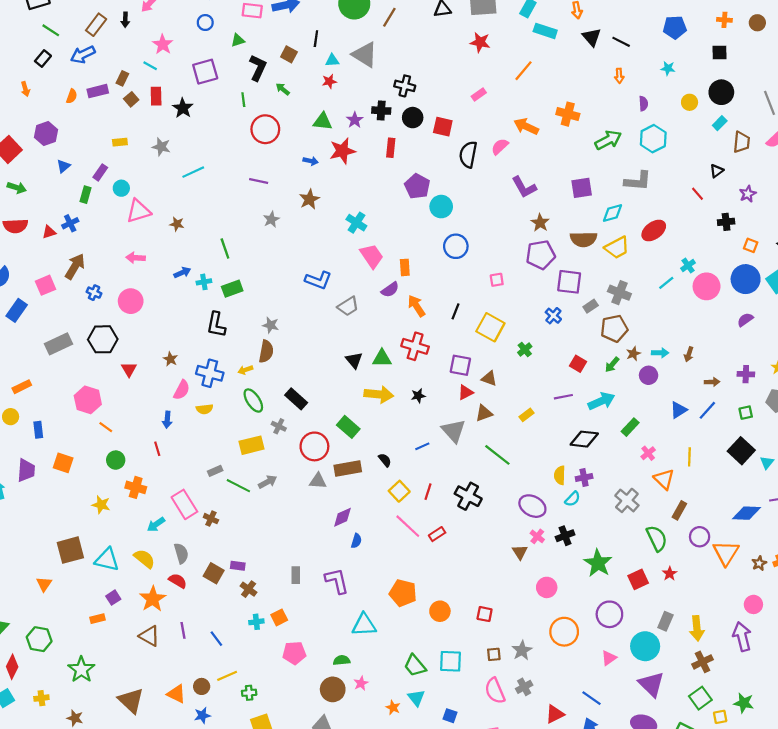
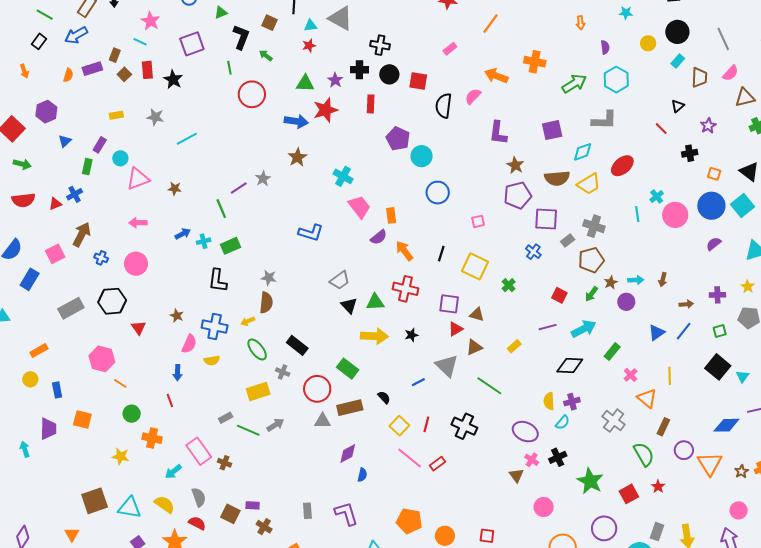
blue arrow: (311, 161) -> (296, 121), size x1.6
purple line: (259, 181) -> (239, 188), moved, turned -42
purple L-shape: (524, 187) -> (498, 133), turned 40
cyan line: (666, 283) -> (637, 214), turned -56
gray trapezoid: (348, 306) -> (340, 280), moved

